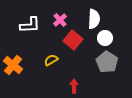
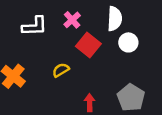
gray pentagon: (107, 62) -> (131, 98), moved

